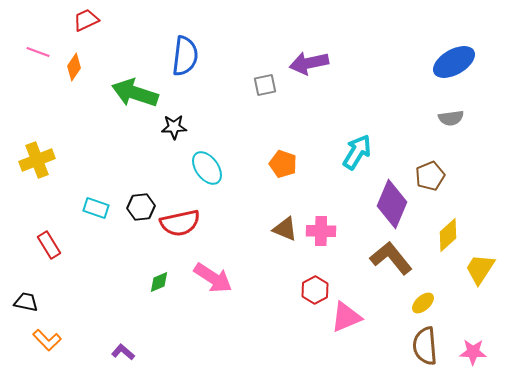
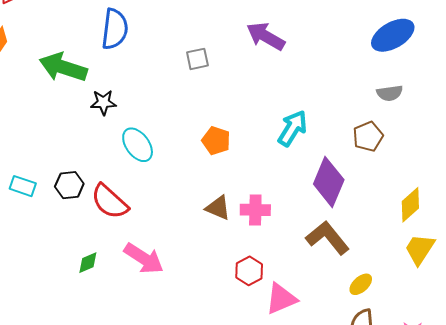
purple arrow: (309, 63) -> (266, 36), moved, turned 42
brown pentagon: (430, 176) -> (368, 137), moved
red semicircle: (180, 223) -> (110, 202), turned 54
yellow diamond: (448, 235) -> (410, 205), moved

